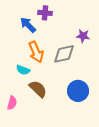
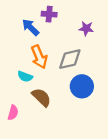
purple star: (83, 36) -> (86, 28), moved
blue circle: (78, 91) -> (82, 86), moved

